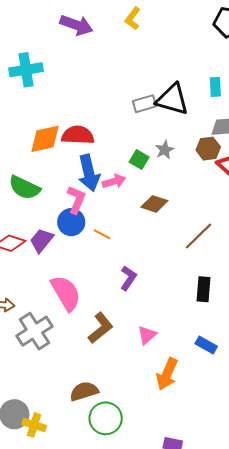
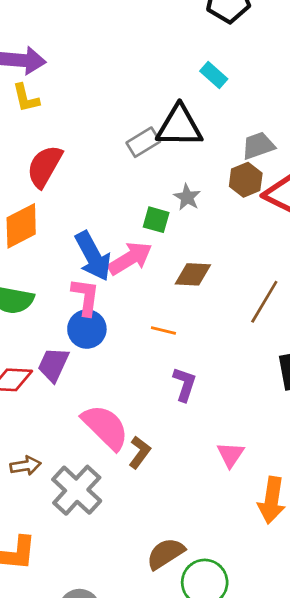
yellow L-shape: (133, 18) -> (26, 98), moved, turned -35
cyan rectangle: (215, 87) -> (214, 75), moved, turned -30
red semicircle: (78, 135) -> (45, 166), moved, turned -48
pink arrow: (114, 181) -> (130, 258), size x1.4
orange line: (102, 234) -> (163, 330), moved
brown L-shape: (101, 328) -> (140, 452), moved, size x0.7

